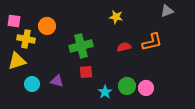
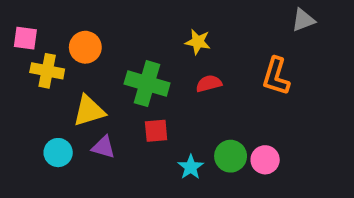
yellow star: (116, 17) -> (198, 42), moved
orange L-shape: (152, 42) -> (276, 76), turned 120
green cross: (81, 46) -> (147, 84), turned 30
red semicircle: (124, 47) -> (209, 84), moved
yellow triangle: (17, 61) -> (89, 111), moved

